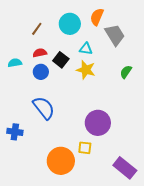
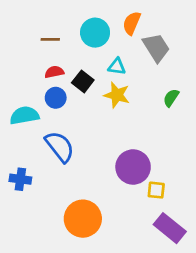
brown line: (37, 29) -> (50, 39), turned 56
cyan semicircle: (15, 63) -> (24, 115), moved, size x1.5
yellow square: (85, 148) -> (156, 190), moved

